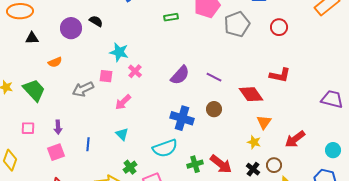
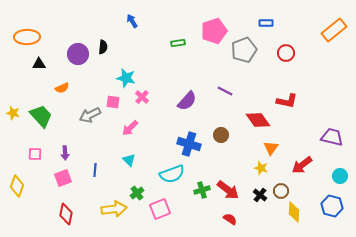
black semicircle: (96, 21) -> (103, 47), turned 64
purple line: (214, 77) -> (225, 91), moved
purple trapezoid: (332, 99) -> (332, 137), moved

